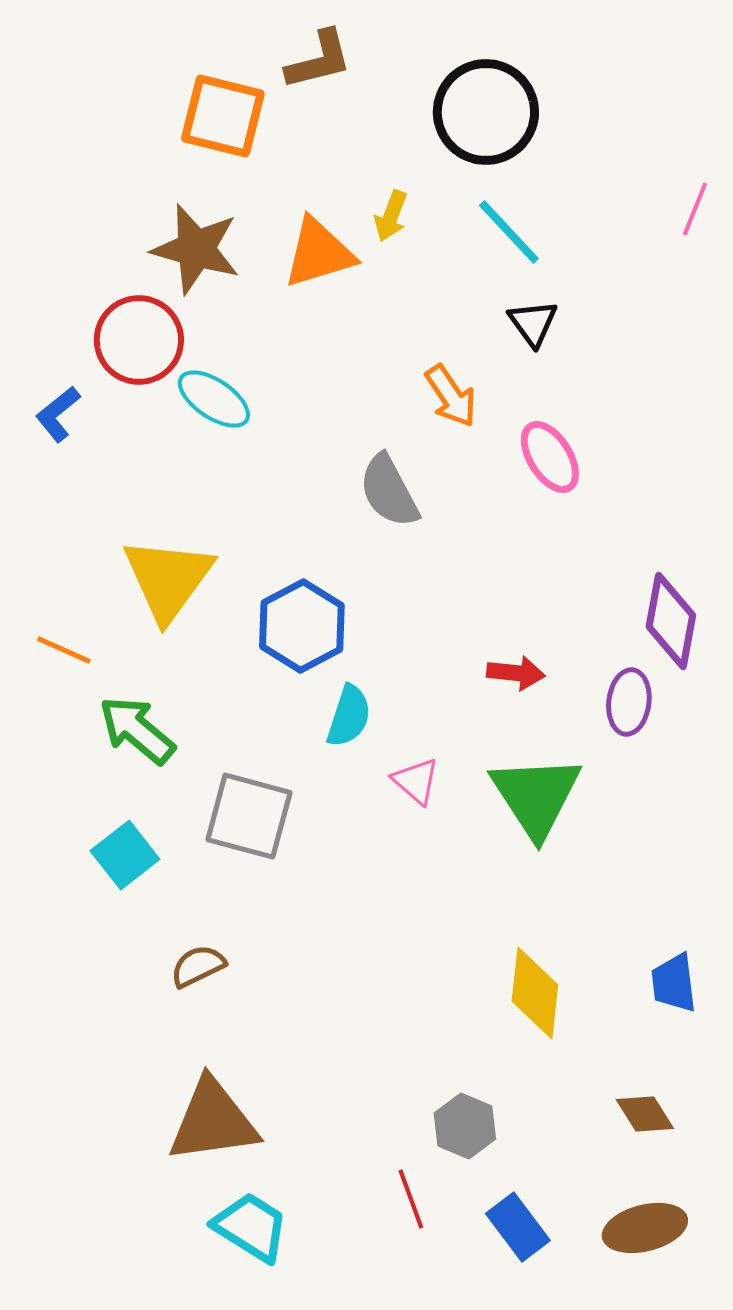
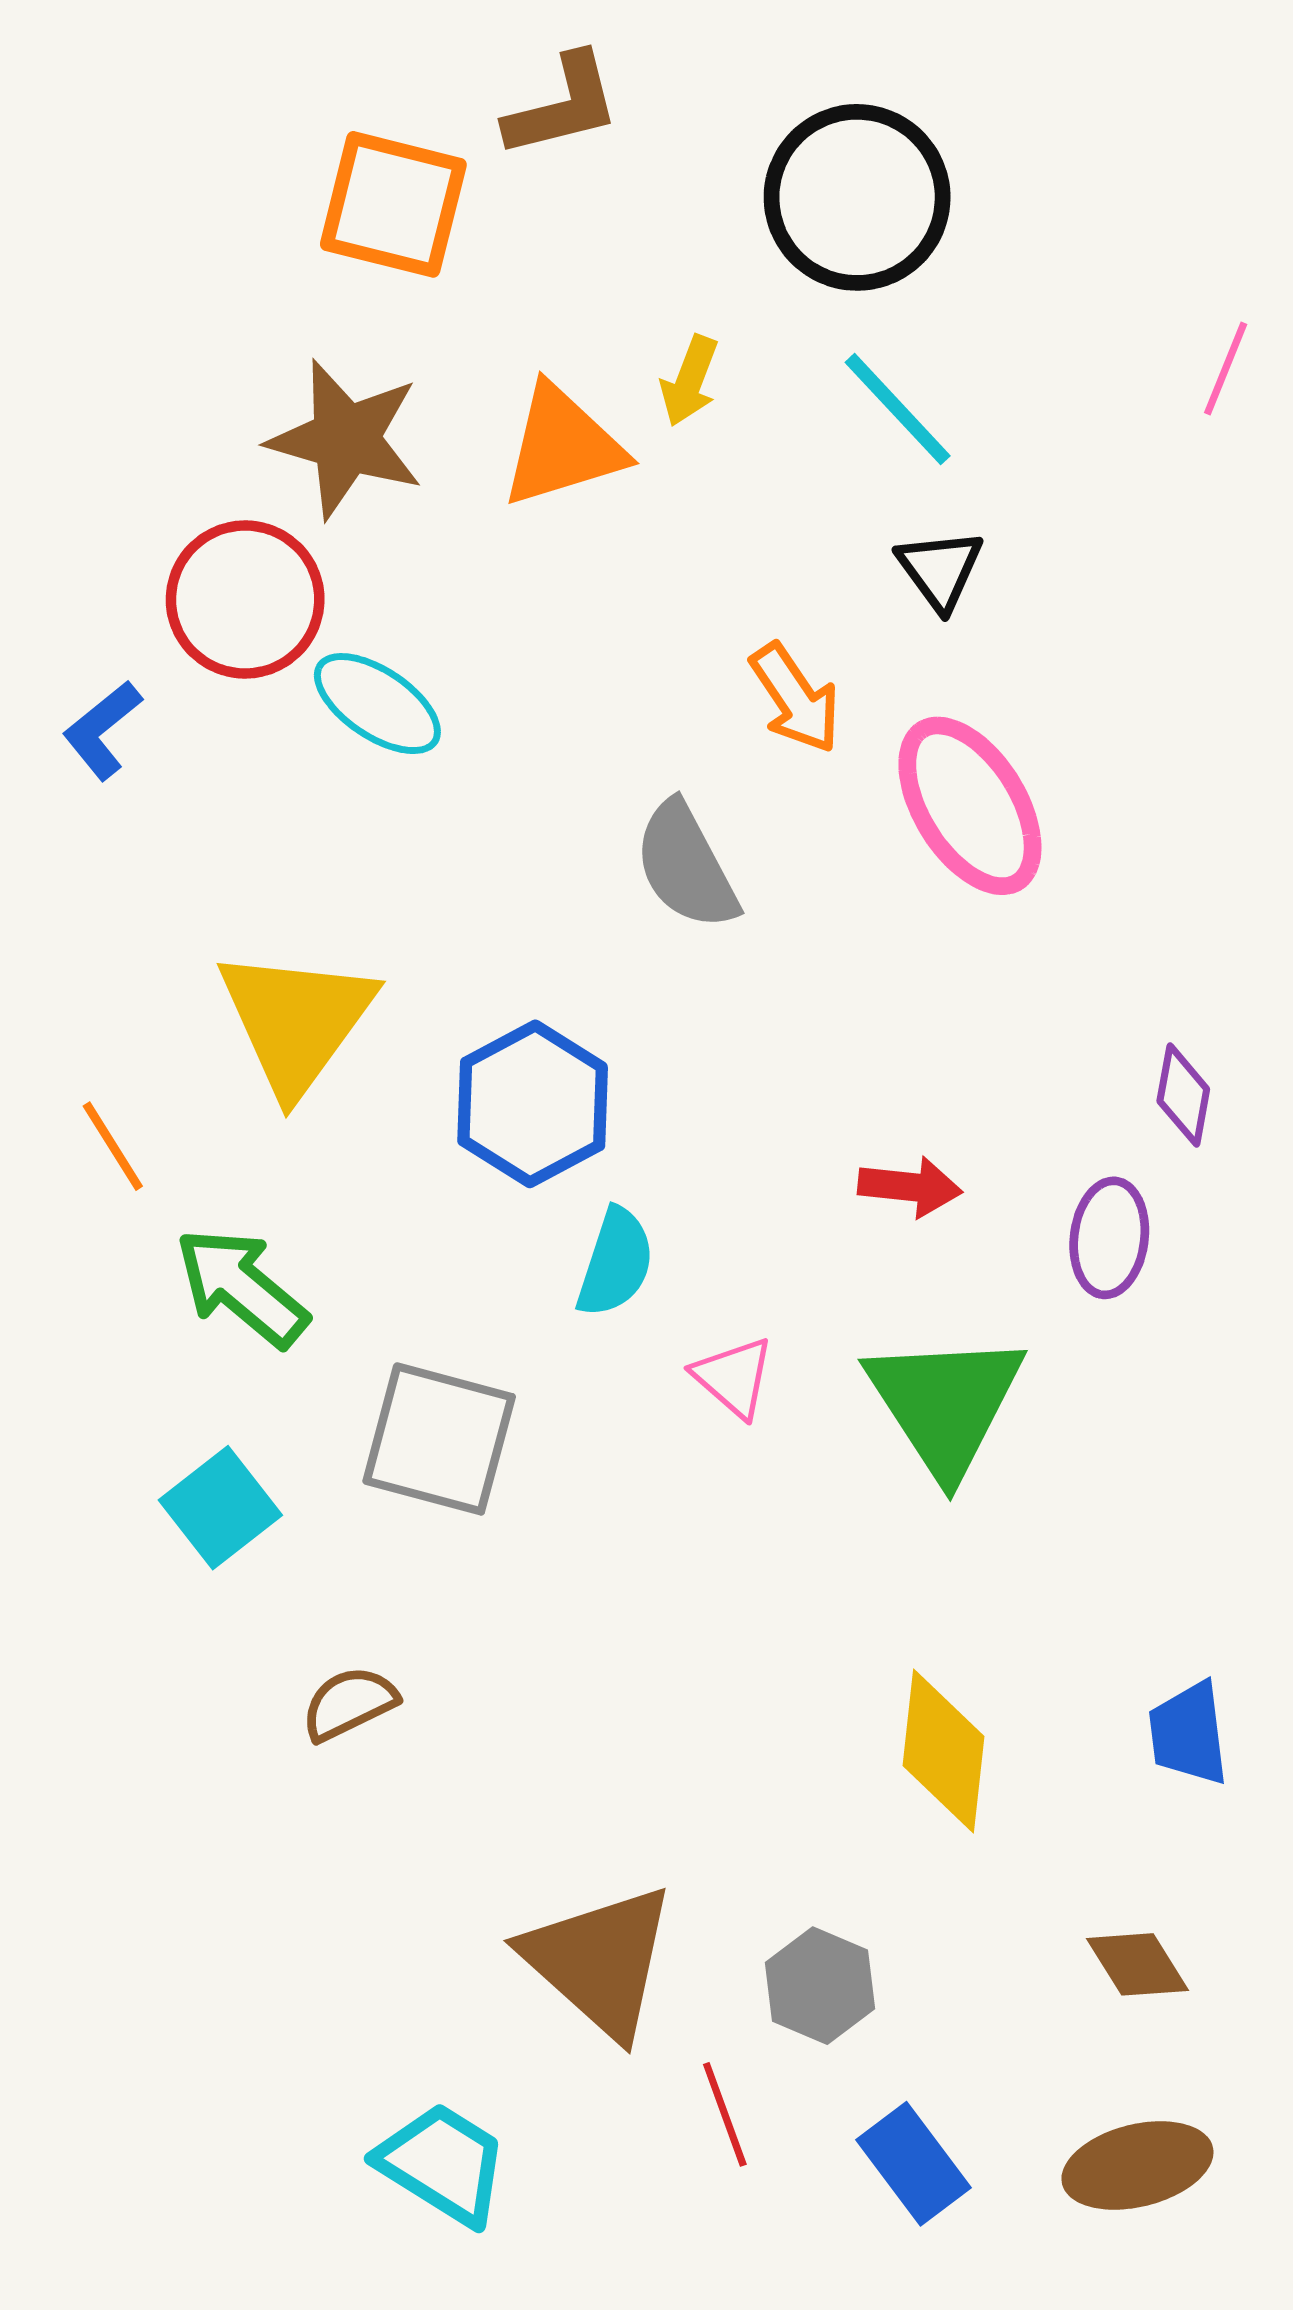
pink ellipse: (550, 457) -> (970, 806), size x1.4
purple diamond: (671, 621) -> (1183, 1095), size x0.6
orange line: (64, 650) -> (113, 1146), turned 34
brown triangle: (213, 1121) -> (600, 1961), moved, turned 50

